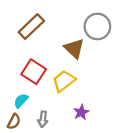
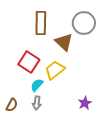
brown rectangle: (31, 27) -> (41, 23), moved, turned -45
cyan semicircle: (21, 101) -> (37, 85), moved
purple star: (81, 112) -> (85, 103), moved

